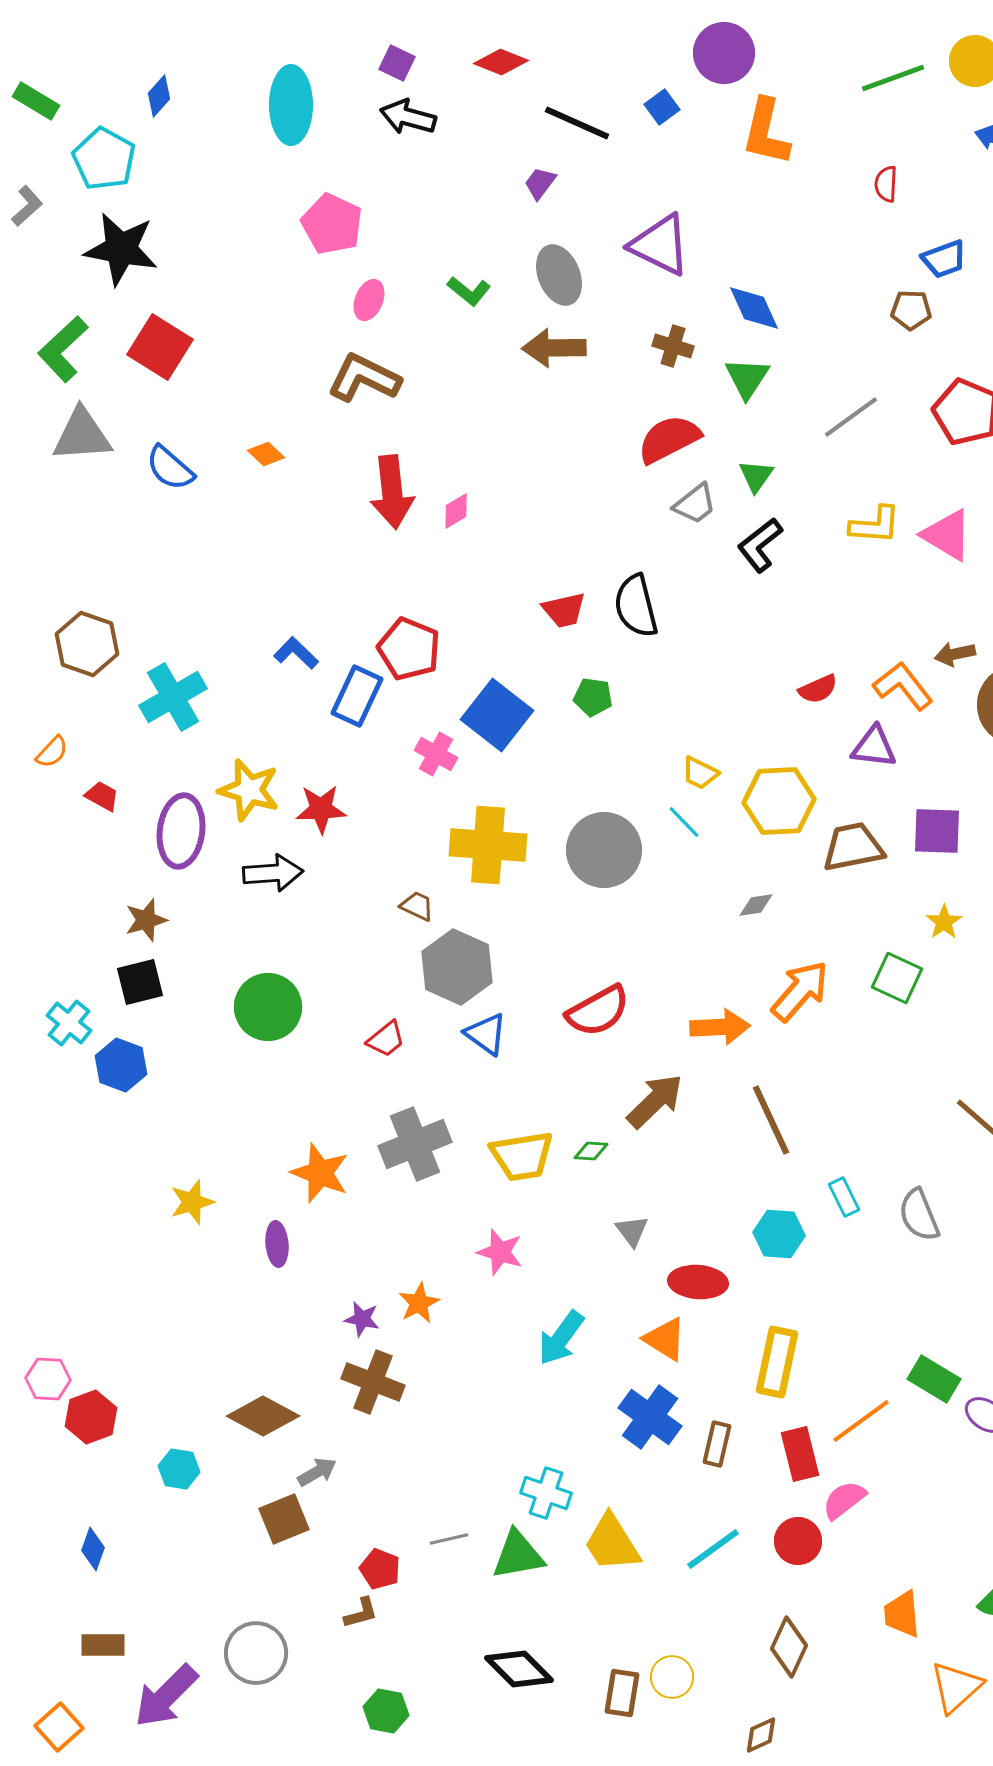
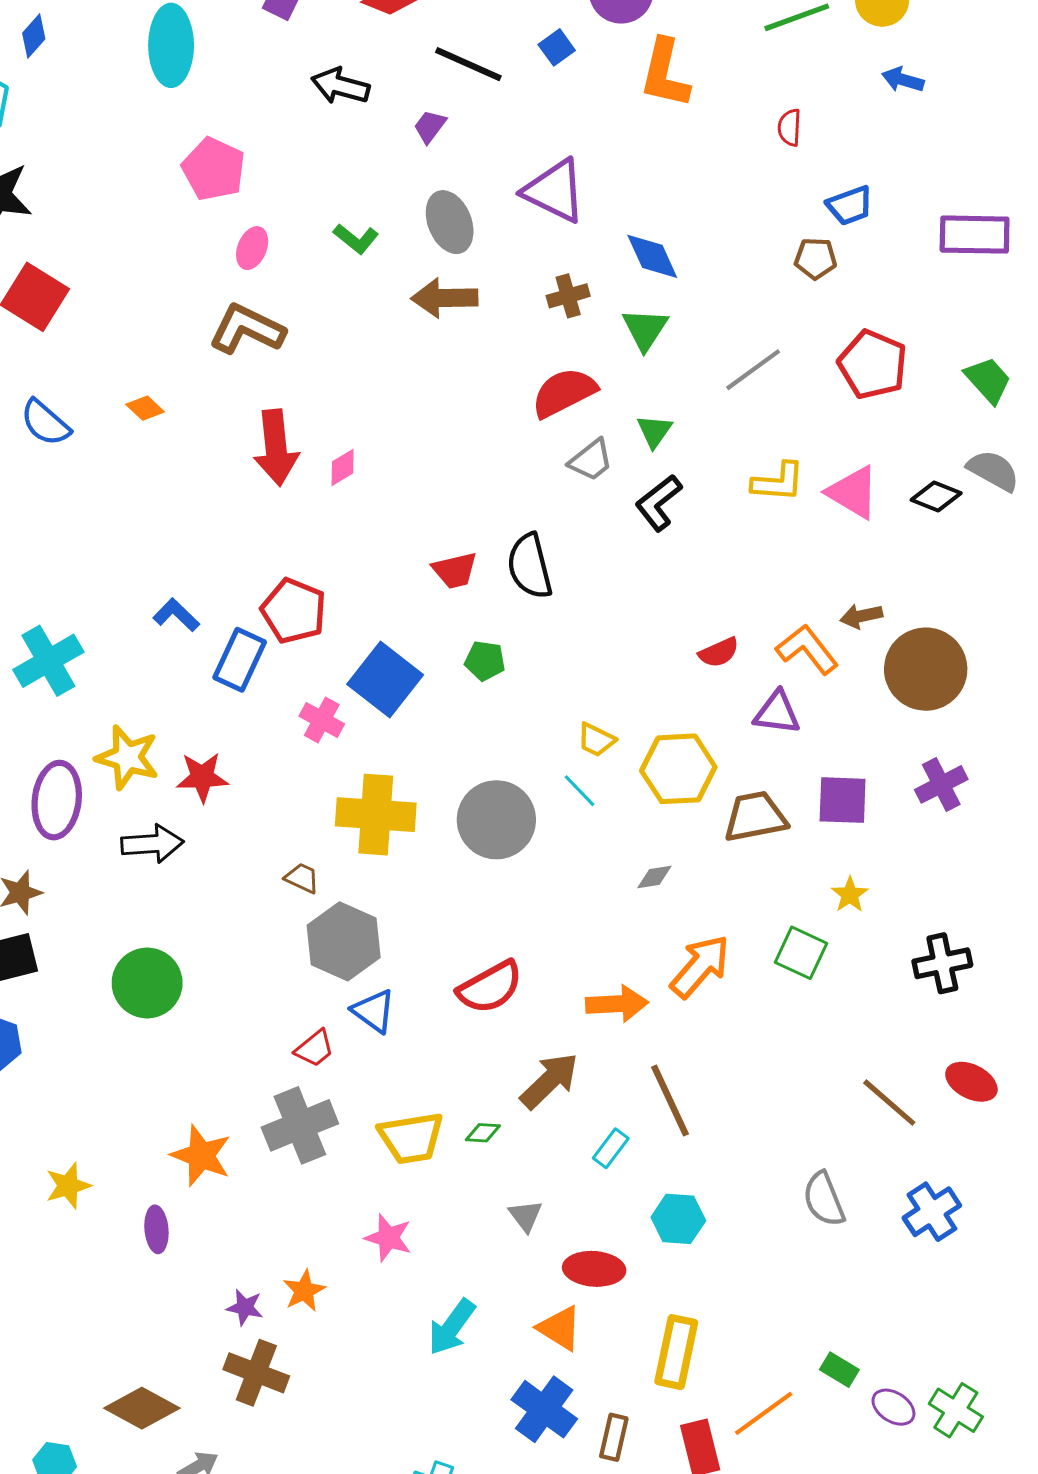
black arrow: (408, 117) -> (340, 86), moved
brown cross: (673, 346) -> (568, 296), turned -33
red trapezoid: (386, 1039) -> (314, 1048), moved
cyan rectangle: (844, 1197) -> (611, 1148), moved, turned 63
green rectangle: (934, 1379) -> (839, 1370), size x0.7

